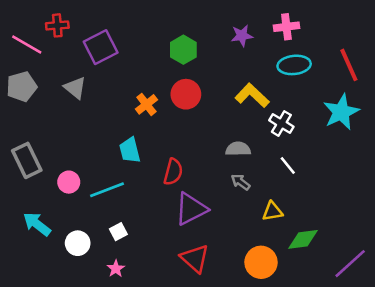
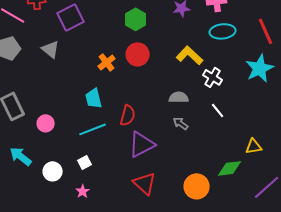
cyan line: (107, 190) -> (93, 129), moved
yellow triangle: (272, 211) -> (254, 146), moved

